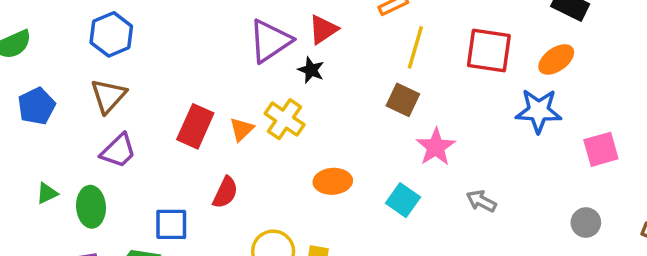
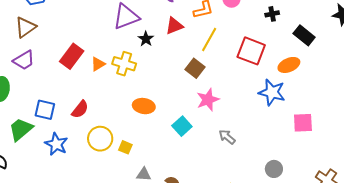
red triangle: (323, 29) -> (174, 26), moved
yellow cross: (285, 119) -> (124, 64), turned -30
red semicircle: (225, 192) -> (80, 109), moved
gray circle: (586, 223) -> (274, 169), moved

